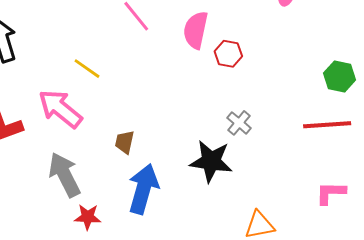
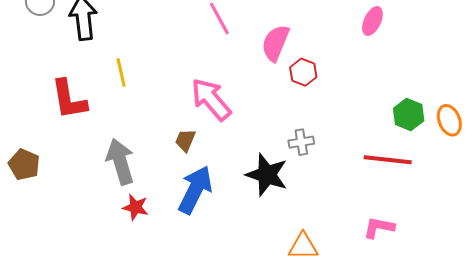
yellow line: (87, 69) -> (121, 73), moved, turned 32
pink arrow: (60, 109) -> (211, 99), moved
gray cross: (239, 123) -> (301, 142), turned 30

